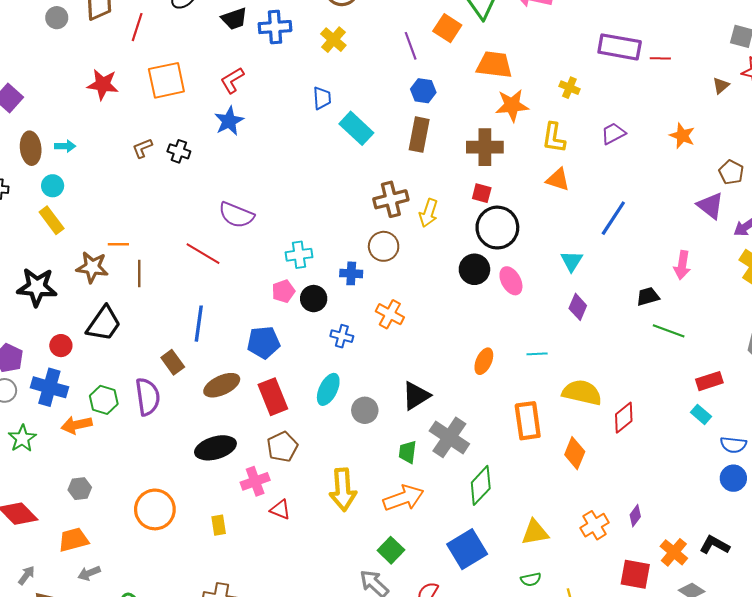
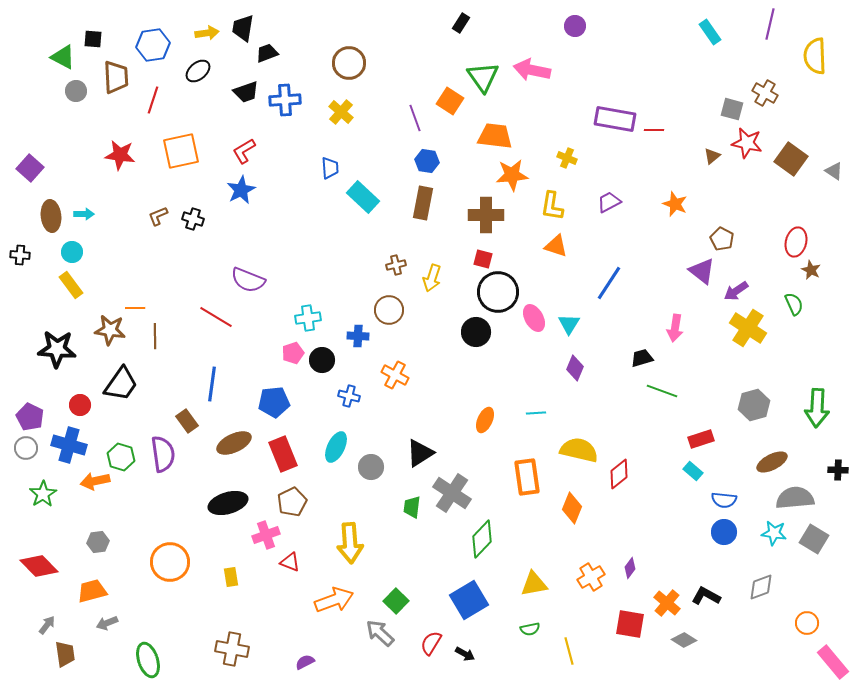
brown cross: (391, 199) -> (396, 265), size x0.6
pink ellipse: (511, 281) -> (534, 318), moved
orange arrow: (403, 498) -> (334, 600), moved

